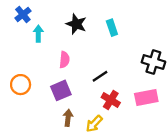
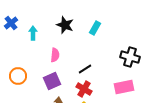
blue cross: (23, 15) -> (11, 23), moved
cyan rectangle: (112, 28) -> (95, 28), turned 48
red cross: (111, 100) -> (84, 89), moved

